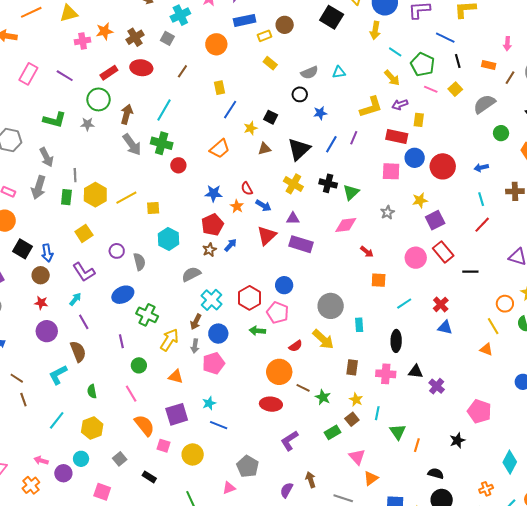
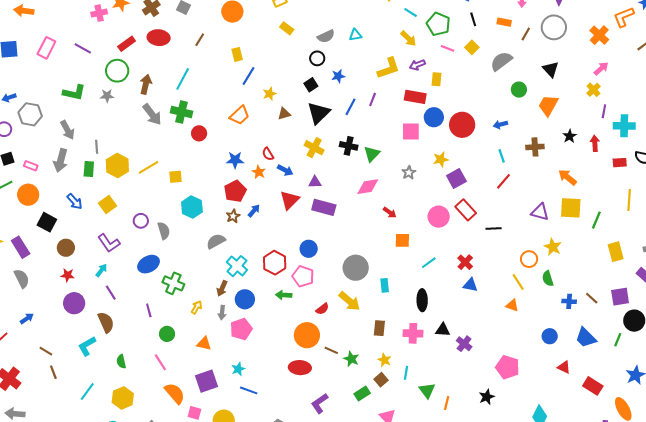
black square: (271, 117) -> (311, 85), moved, turned 32
blue arrow: (47, 253) -> (75, 201), moved, turned -30
yellow arrow: (169, 340) -> (197, 307), size x0.6

